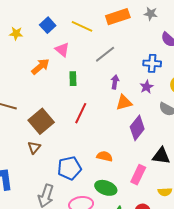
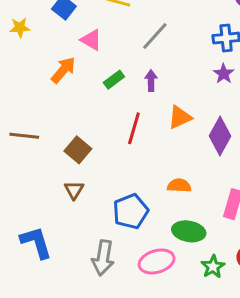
green rectangle: (73, 79) -> (114, 80), turned 64
purple arrow: (115, 82) -> (151, 81), moved
orange triangle: (124, 103) -> (180, 117), moved
brown square: (41, 121) -> (78, 150), size x0.7

